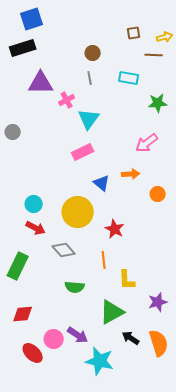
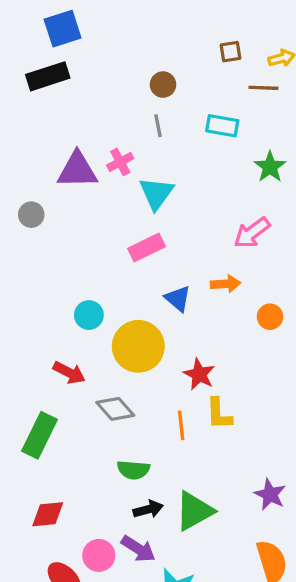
purple triangle: (41, 83) -> (77, 170), moved
green star: (158, 103) -> (270, 167), turned -30
cyan circle: (34, 204) -> (89, 315), moved
yellow L-shape: (127, 280) -> (219, 414), moved
purple star: (158, 302) -> (270, 494), turned -30
black arrow: (131, 338) -> (148, 509), moved, turned 132

